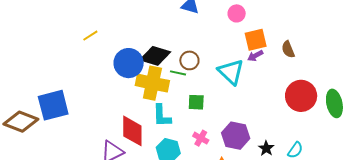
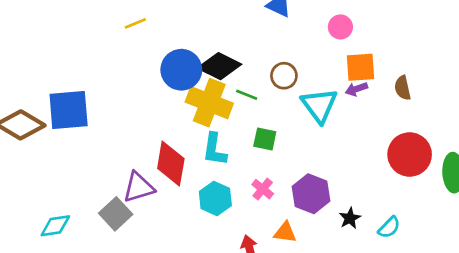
brown circle: (189, 60) -> (284, 76), moved

